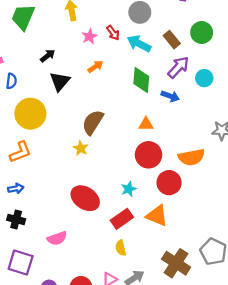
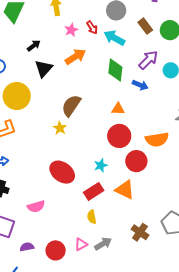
brown rectangle: (172, 40) -> (145, 26), moved
orange arrow: (95, 67) -> (75, 57), size x1.5
brown cross: (176, 263) -> (140, 232), size x0.7

